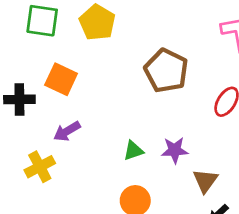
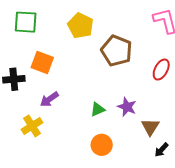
yellow pentagon: (97, 23) -> (81, 26), moved
purple star: (175, 150) -> (127, 107), turned 30

